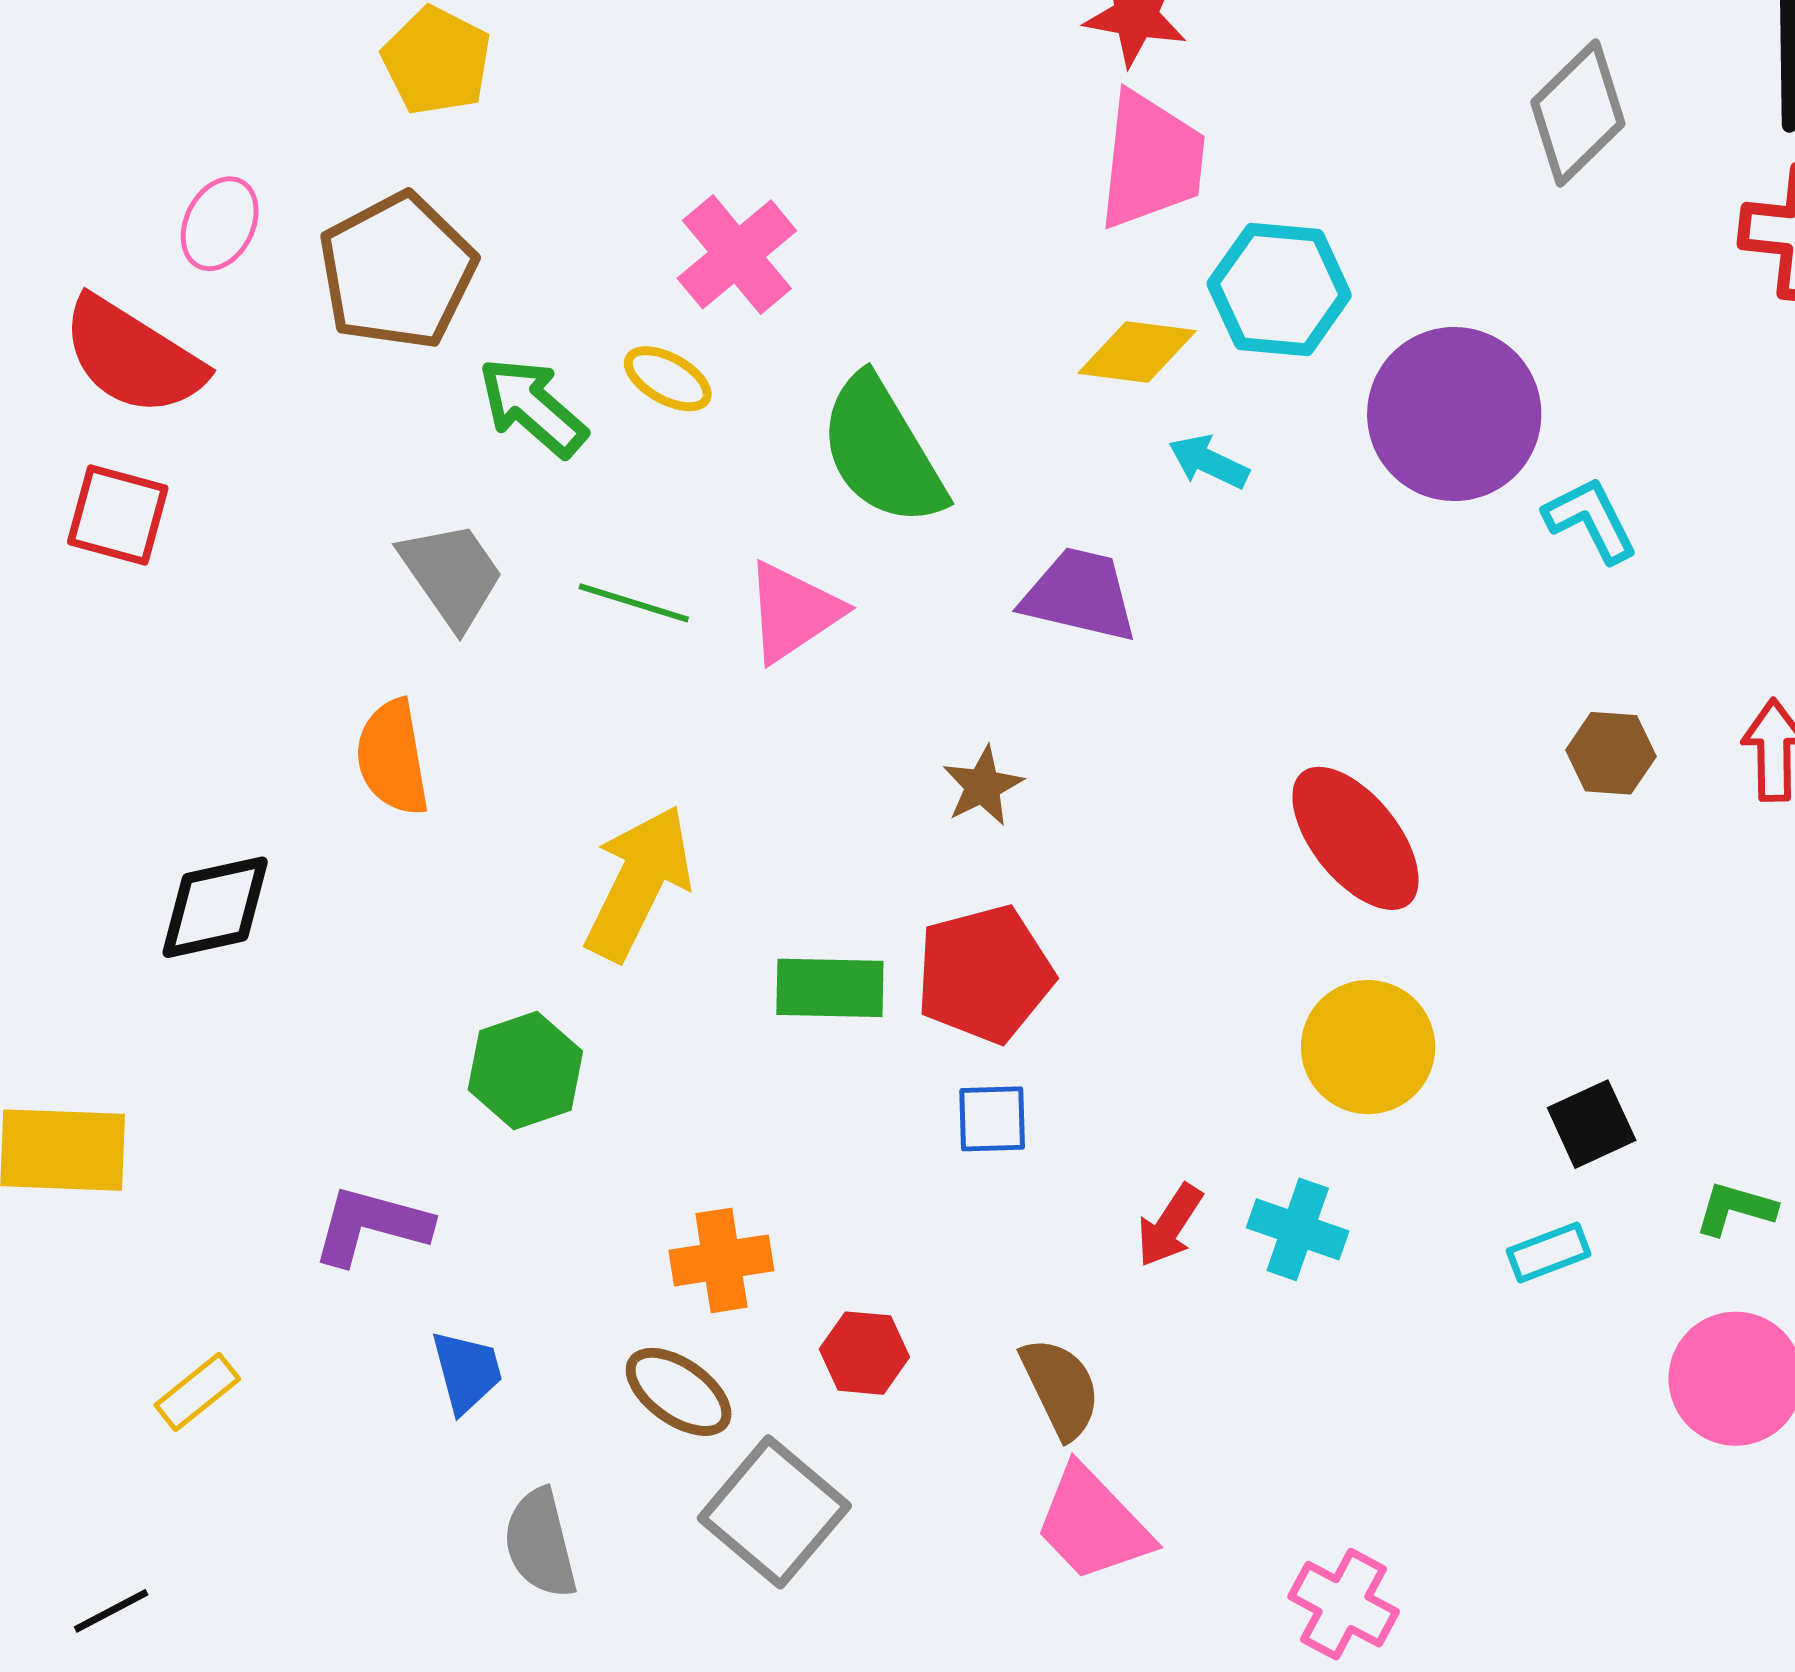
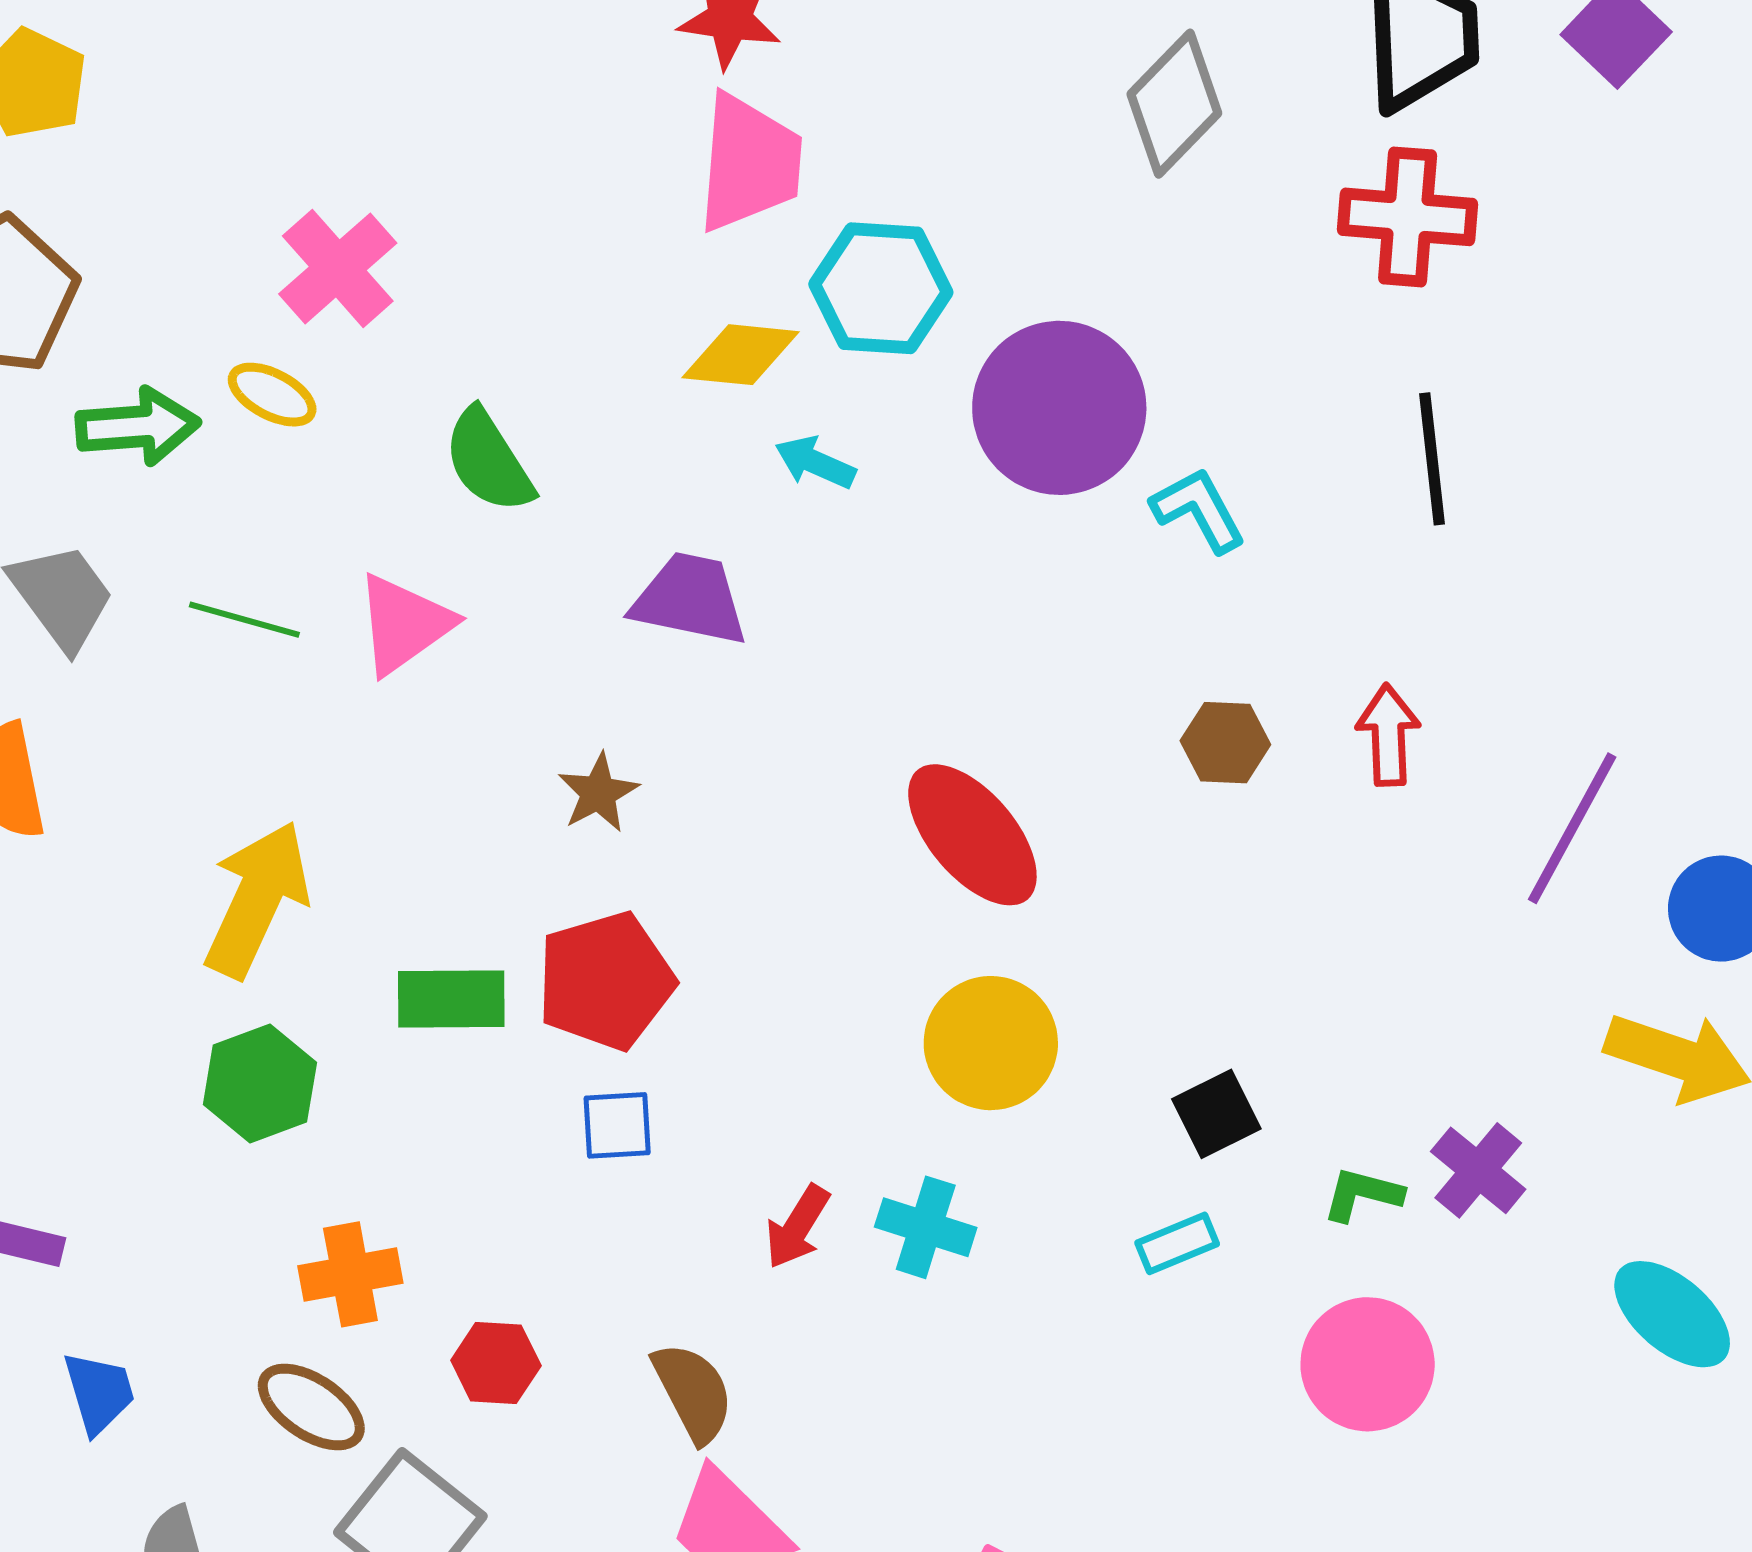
green arrow: (533, 407) -> (138, 427), turned 136
green semicircle: (882, 451) -> (488, 461), size x0.7
green hexagon: (525, 1071) -> (260, 1083), moved

